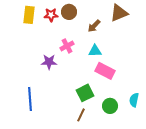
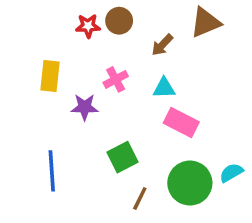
yellow rectangle: (29, 15) -> (50, 76), moved
green square: (85, 93) -> (123, 157), moved
cyan semicircle: (134, 100) -> (231, 173), turned 48
green circle: (110, 106) -> (190, 183), size x1.6

